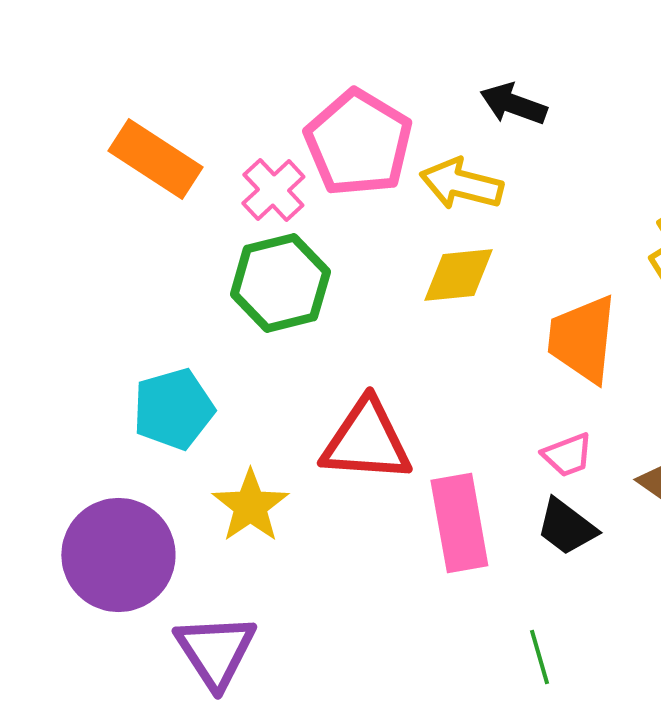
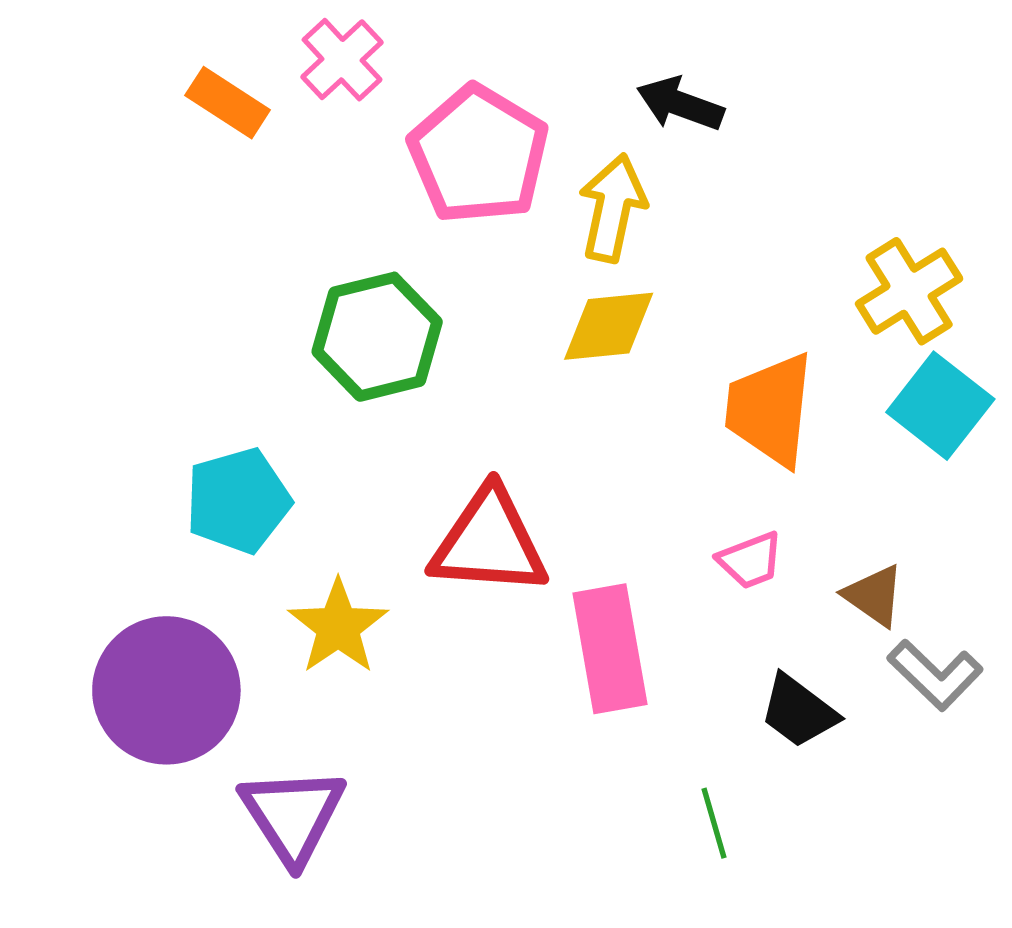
orange rectangle: (155, 159) -> (228, 103), moved, size x0.7
yellow arrow: (461, 184) -> (613, 208), turned 88
pink cross: (273, 190) -> (342, 60), moved
black trapezoid: (566, 527) -> (799, 711), moved

